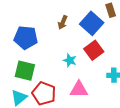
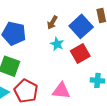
cyan star: (70, 60) -> (57, 44), moved

